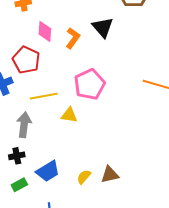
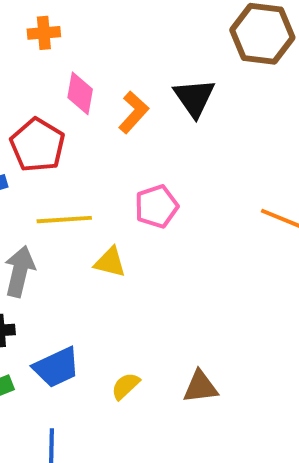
pink pentagon: (90, 84) -> (156, 206), size x0.7
brown triangle: (110, 175) -> (200, 387), moved

